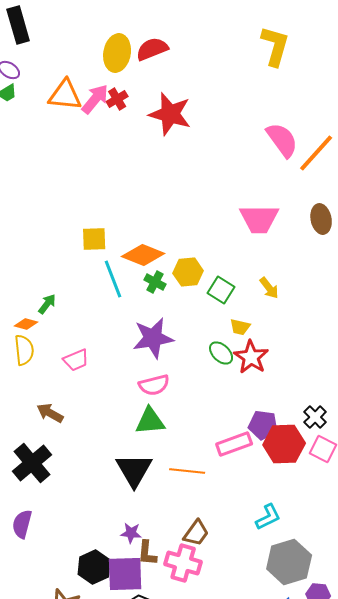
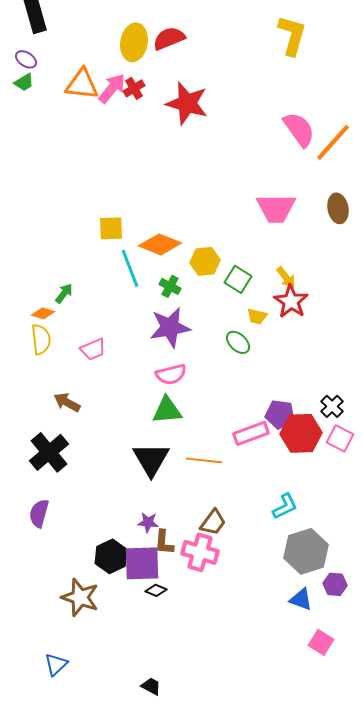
green cross: (155, 282) -> (170, 286), moved
red star: (251, 357) -> (291, 301), moved

